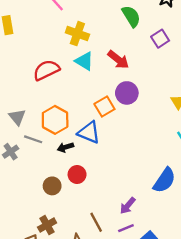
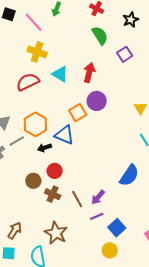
yellow cross: (77, 34) -> (37, 52), moved
red arrow: (118, 60) -> (89, 73), turned -114
gray line: (33, 139) -> (17, 141), turned -49
brown line: (96, 222) -> (77, 199), moved
brown cross: (47, 225) -> (53, 194), moved, turned -35

